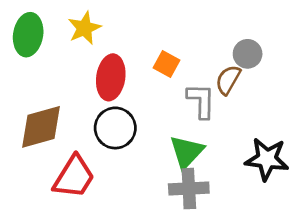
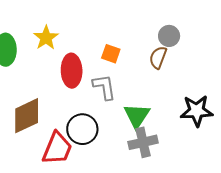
gray L-shape: (201, 101) -> (104, 87), moved
black circle: (115, 128) -> (82, 129), moved

